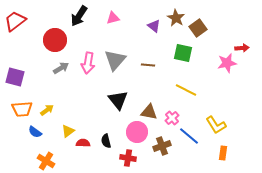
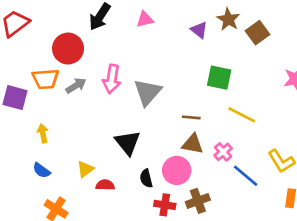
green square: (183, 53) -> (219, 78), moved
gray triangle: (115, 60) -> (148, 92), moved
brown line: (148, 65) -> (191, 117), moved
black triangle: (118, 100) -> (128, 143), moved
orange trapezoid: (22, 109) -> (45, 79), moved
yellow arrow: (47, 110) -> (43, 133), moved, turned -64
black semicircle: (106, 141) -> (146, 178), moved
brown cross: (162, 146) -> (198, 201), moved

